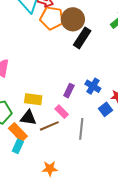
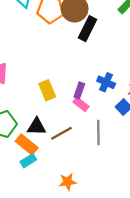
yellow rectangle: (33, 99) -> (47, 90), moved, turned 66
pink rectangle: (62, 112) -> (81, 104), moved
cyan rectangle: (18, 146) -> (28, 161), turned 40

